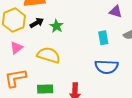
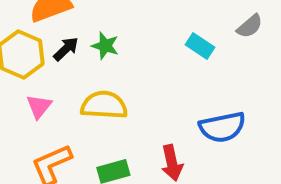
cyan rectangle: (103, 38) -> (200, 46), turned -32
blue semicircle: (107, 67) -> (222, 127), moved

